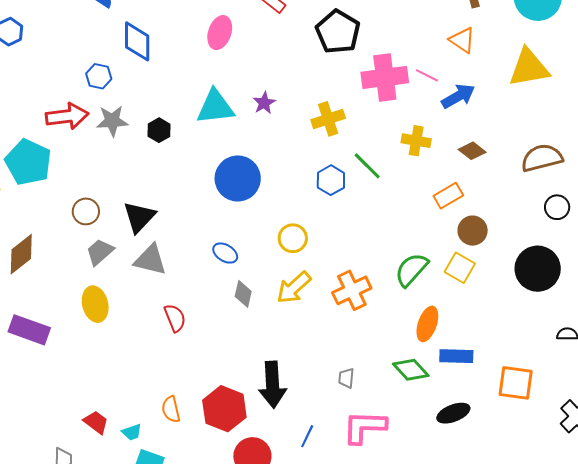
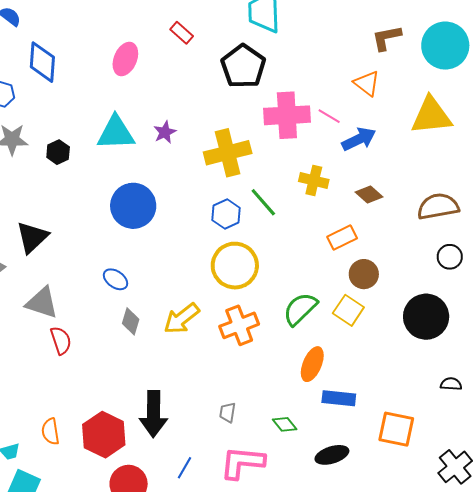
yellow cross: (328, 119) -> (228, 153), size x1.4
yellow circle: (293, 238) -> (235, 266), moved, size x1.6
gray triangle: (150, 260) -> (42, 303), moved
green diamond: (411, 370) -> (285, 424), moved, size x0.7

